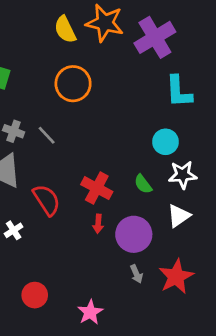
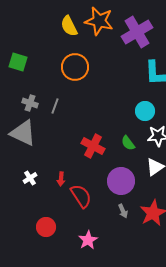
gray line: (47, 135) -> (55, 106), turned 63
red semicircle: (47, 200) -> (81, 196), moved
red arrow: (98, 224) -> (61, 179), moved

